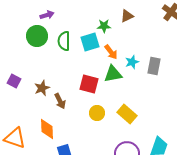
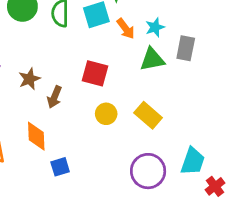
cyan star: (132, 62) -> (155, 27), moved
green triangle: (113, 74) -> (152, 59), moved
brown arrow: (60, 101) -> (54, 97), turned 49

